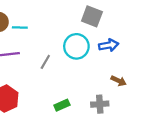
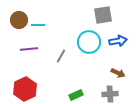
gray square: (92, 16) -> (103, 15), turned -30
brown arrow: (119, 81) -> (118, 73), moved

